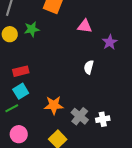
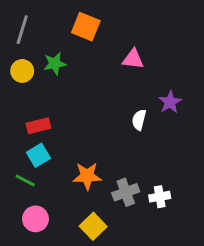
purple star: (110, 42) -> (170, 102), moved
green line: (12, 108) -> (25, 180), turned 56
gray cross: (80, 116) -> (126, 192), turned 30

